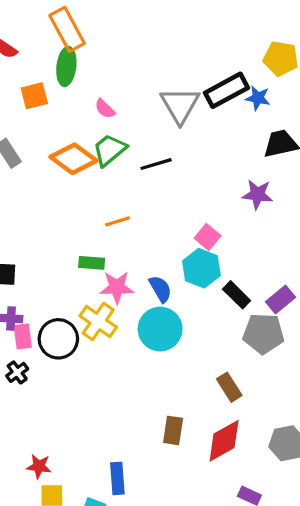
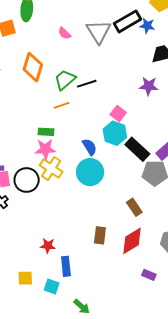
pink semicircle: (105, 109) -> (64, 33), moved
green trapezoid: (109, 150) -> (65, 80), moved
orange diamond: (74, 159) -> (33, 67), turned 72
black line: (156, 164) -> (87, 84), moved
pink star: (117, 287) -> (45, 149), moved
black rectangle: (237, 295) -> (137, 149), size x1.4
red star: (39, 466) -> (48, 246), moved

